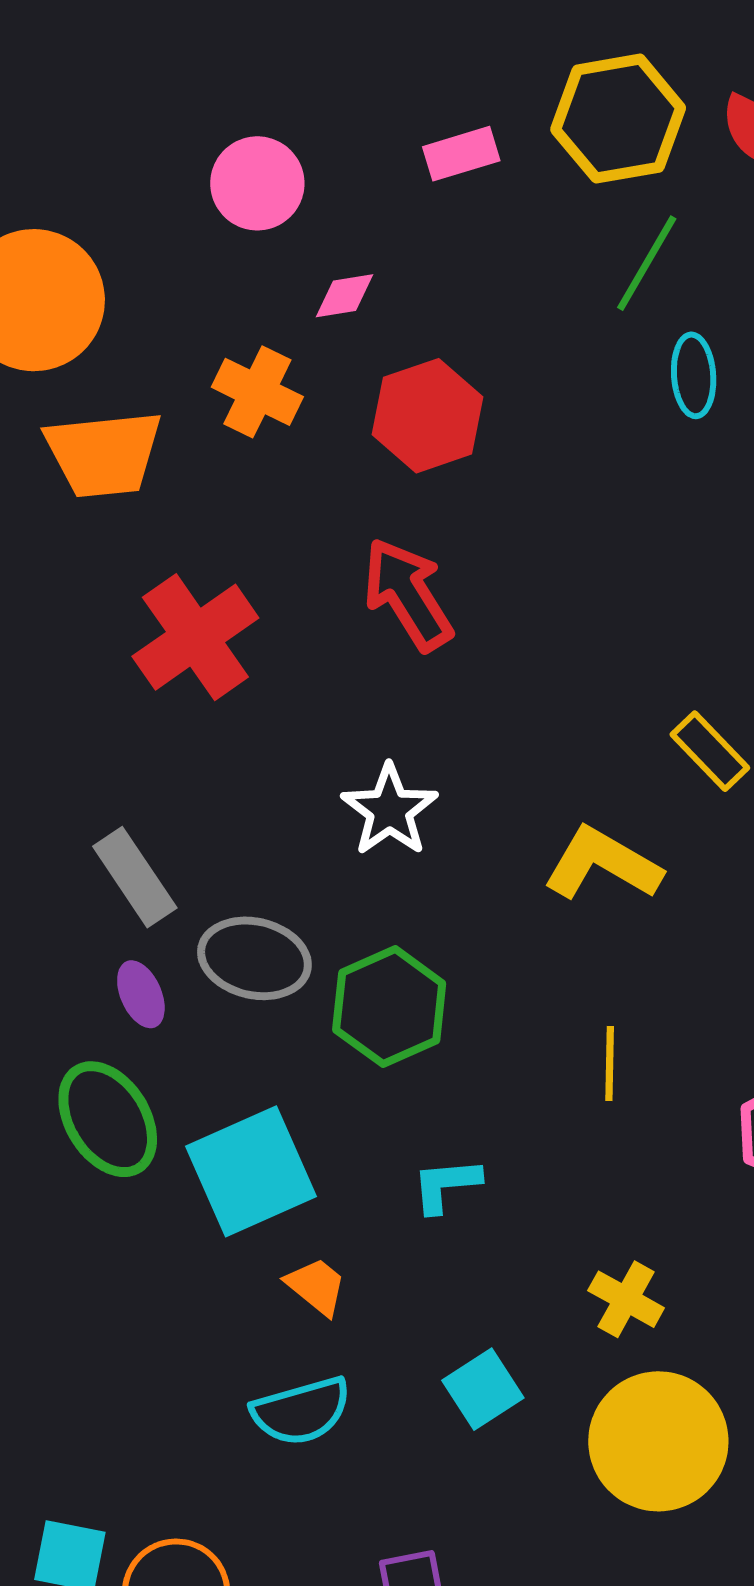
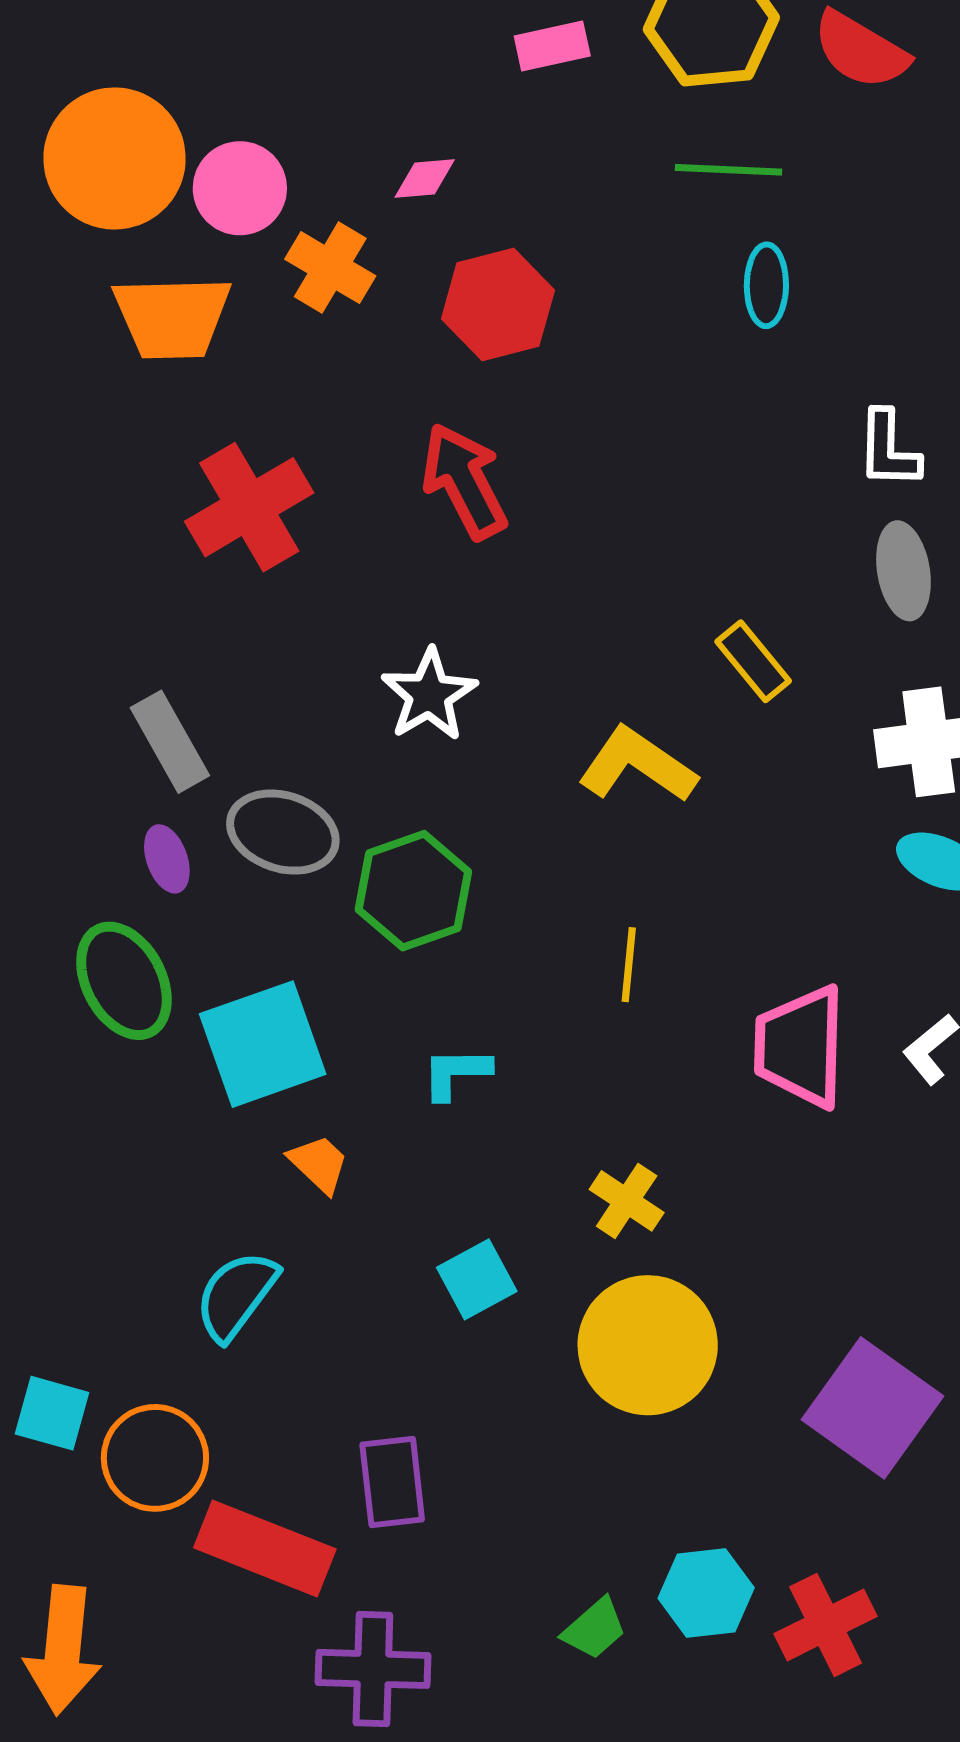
pink circle: (257, 183) -> (240, 188), moved
green line: (647, 263) -> (729, 170), turned 58
cyan semicircle: (301, 1411) -> (236, 1295), moved, turned 138

